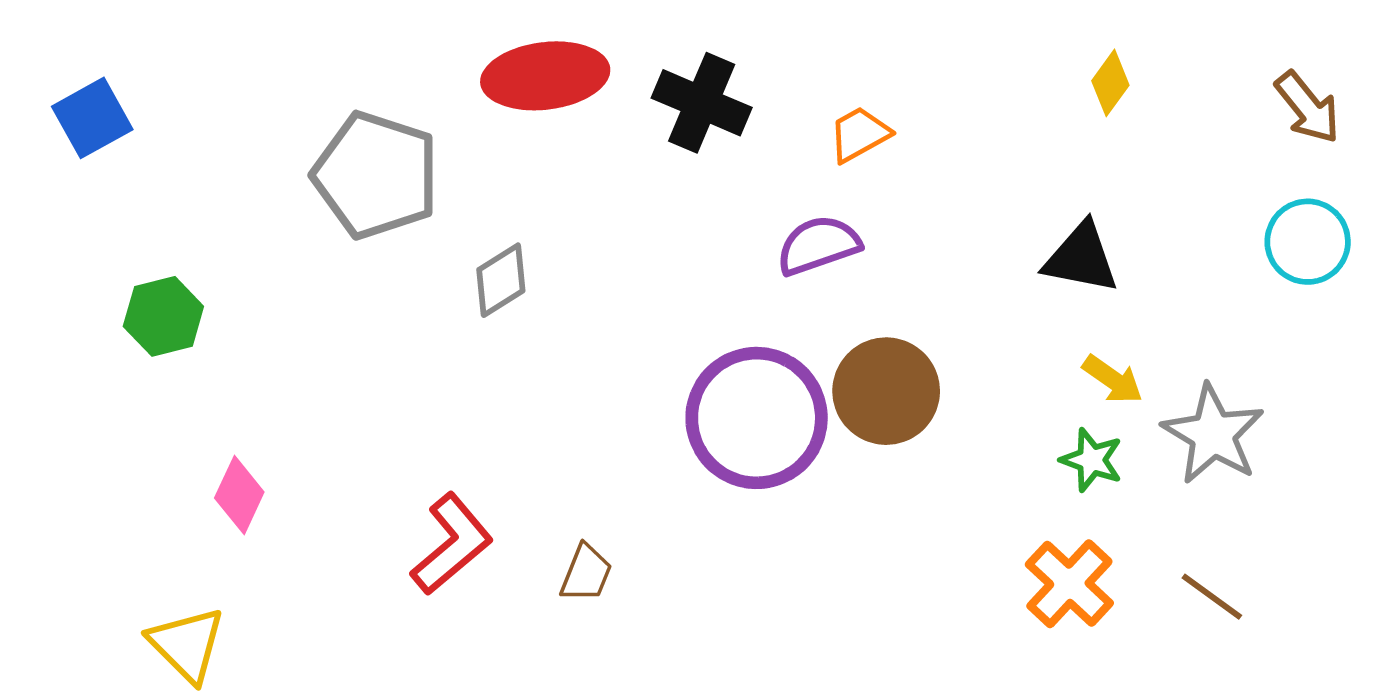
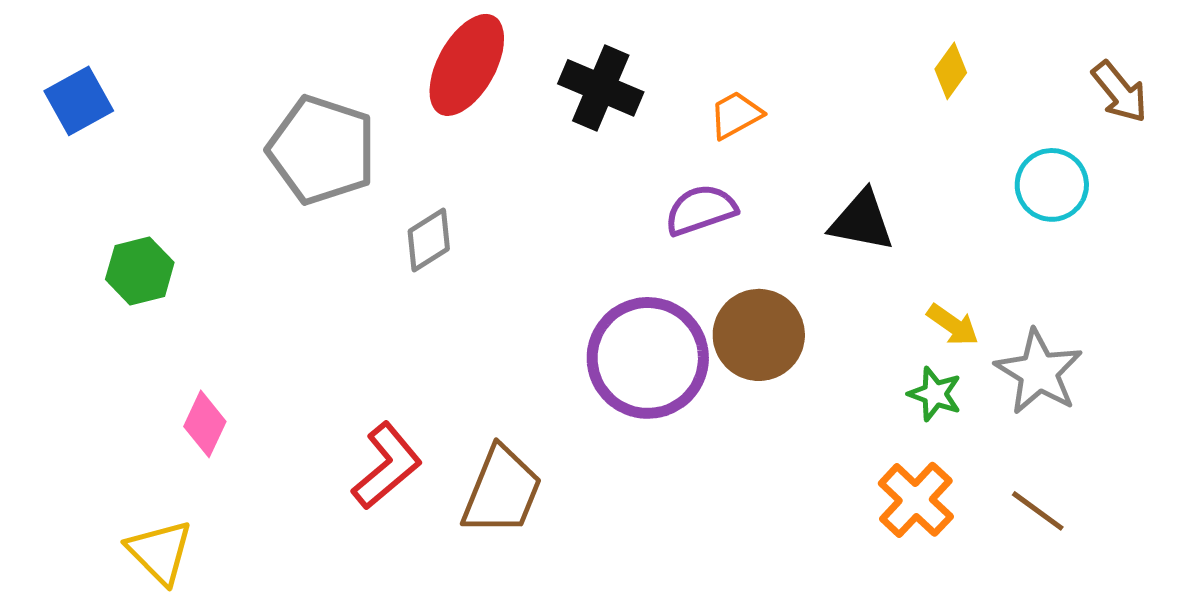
red ellipse: (545, 76) -> (467, 65), turned -54
cyan circle: (1308, 242) -> (1052, 185), moved
black triangle: (1081, 258) -> (862, 221), moved
brown trapezoid: (586, 573) -> (502, 491), size x1.8

